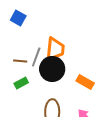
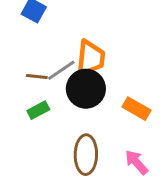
gray line: (36, 57) -> (61, 70), turned 36

